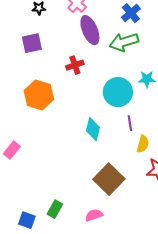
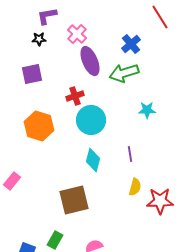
cyan circle: (118, 92) -> (91, 120), moved
yellow semicircle: (143, 144) -> (135, 187), moved
brown square: (109, 179) -> (74, 200), moved, turned 32

